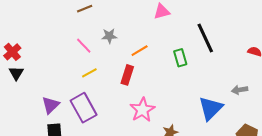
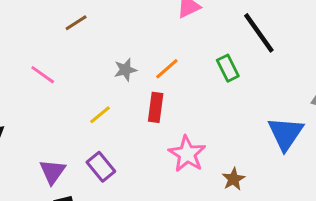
gray star: (109, 36) -> (125, 70), moved
pink line: (84, 46) -> (43, 75), moved
purple rectangle: (83, 108) -> (101, 167), size x0.7

